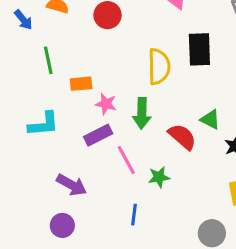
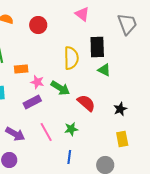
green arrow: (142, 113) -> (60, 88), turned -60
green triangle: (210, 119) -> (104, 70), moved
pink line: (126, 160) -> (46, 132), moved
blue line: (134, 215) -> (69, 157), moved

